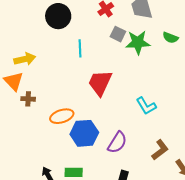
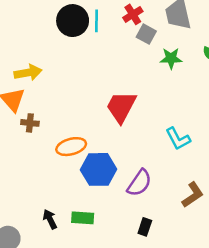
gray square: (118, 34) -> (146, 34), moved
green star: (138, 42) -> (171, 58), size x0.7
cyan line: (80, 48) -> (97, 21), moved

